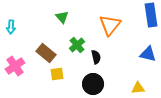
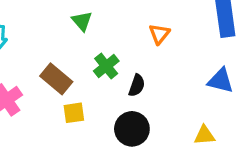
orange triangle: (110, 25) -> (159, 34), size x0.6
black semicircle: (96, 57) -> (137, 85), turned 32

